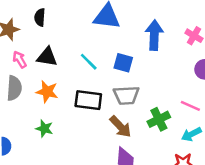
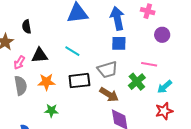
pink arrow: (20, 59) -> (19, 63), turned -104
blue square: (123, 63) -> (119, 43), moved
pink line: (190, 106) -> (149, 64), moved

